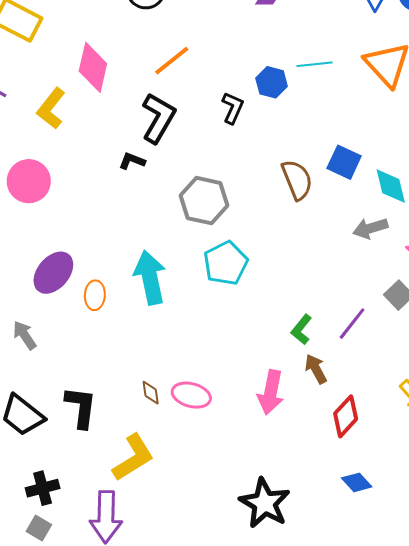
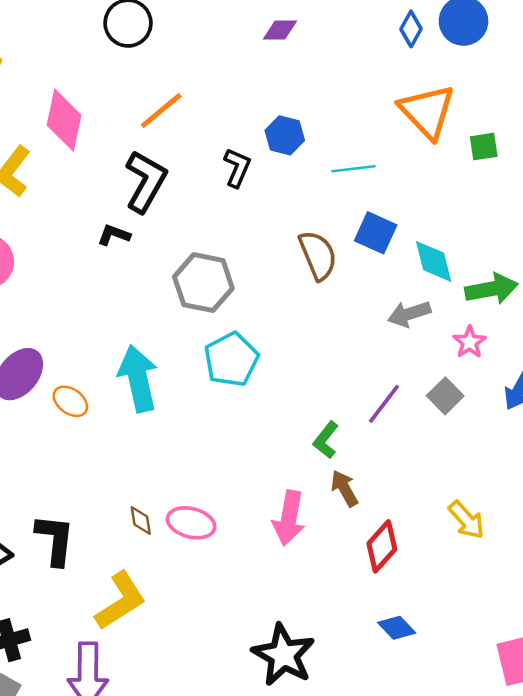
cyan line: (315, 64) -> (353, 169), moved
orange ellipse: (95, 295) -> (70, 401), turned -56
purple line: (352, 324) -> (384, 404), moved

